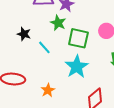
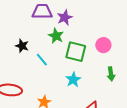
cyan star: (77, 67) -> (73, 80), size x0.7

